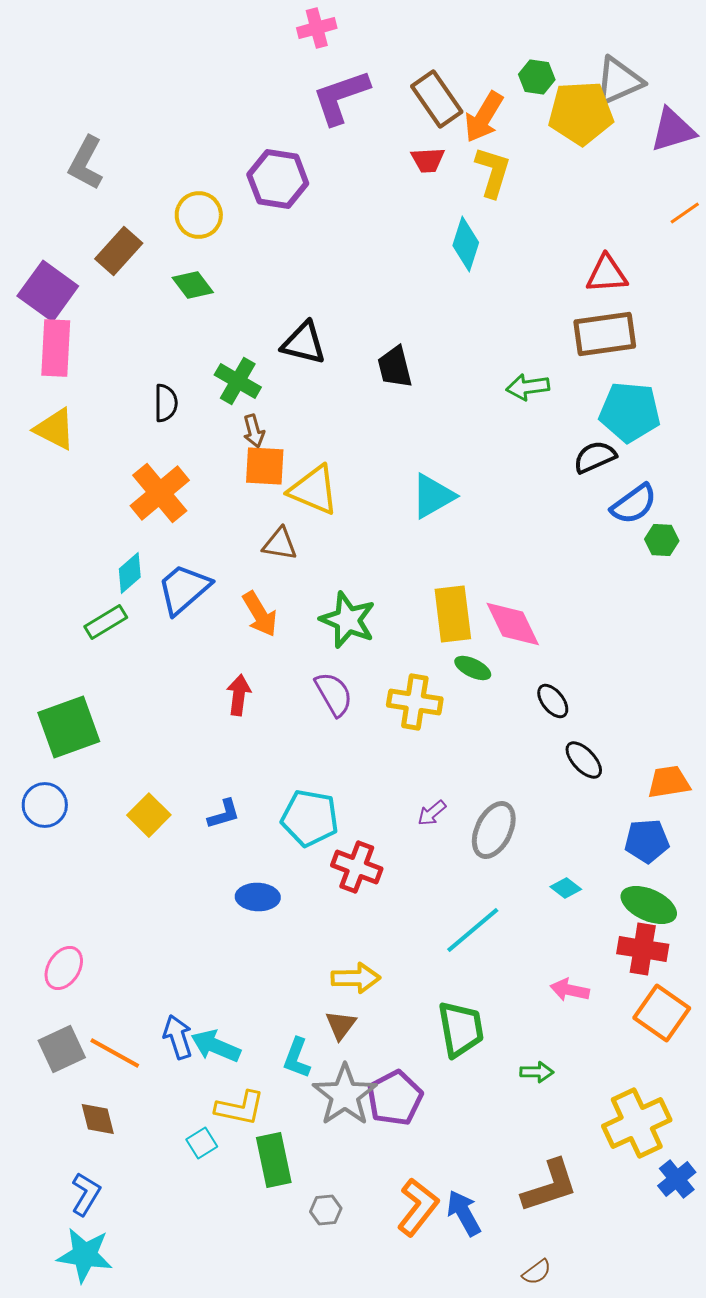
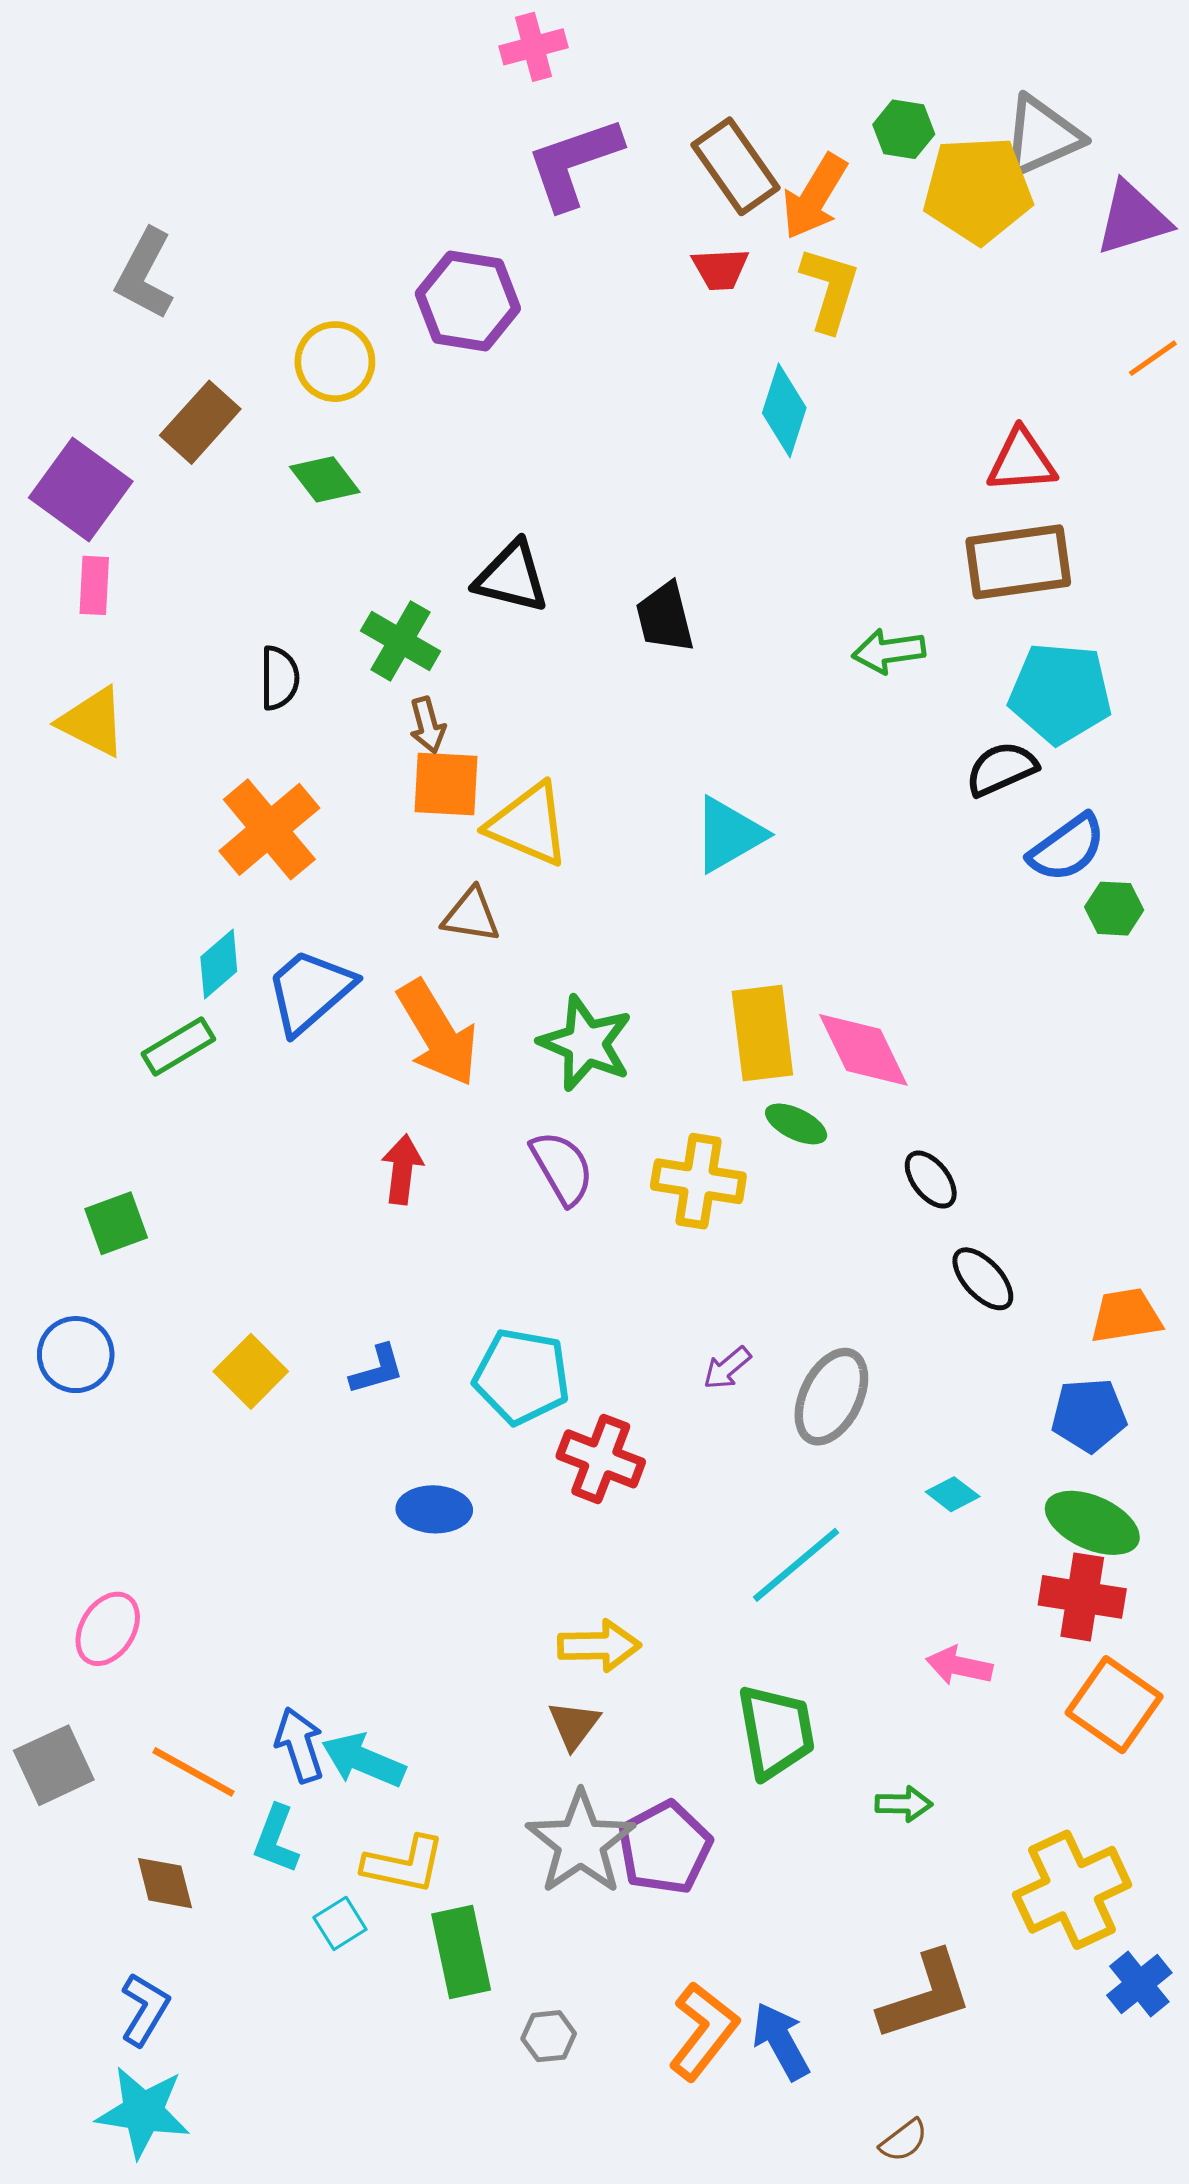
pink rectangle: (56, 348) -> (94, 585), size x0.6
orange arrow: (260, 614) -> (438, 1033), size x1.4
green square: (69, 727) -> (116, 1223), size x0.6
gray square: (62, 1049) -> (54, 1765), moved
cyan L-shape: (297, 1058) -> (276, 1839), moved

